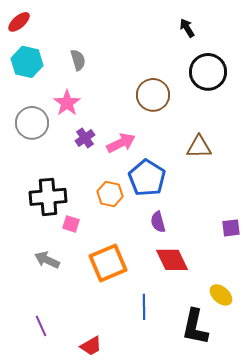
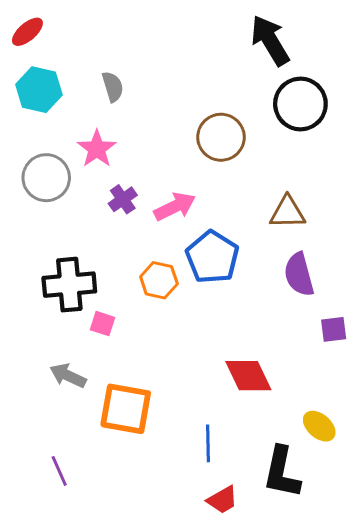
black arrow: (187, 28) -> (270, 40), size x1.8
purple semicircle: (158, 222) -> (299, 274), moved, size x1.4
orange square: (108, 263) -> (126, 409), moved, turned 33
red trapezoid: (91, 346) -> (222, 500), moved

